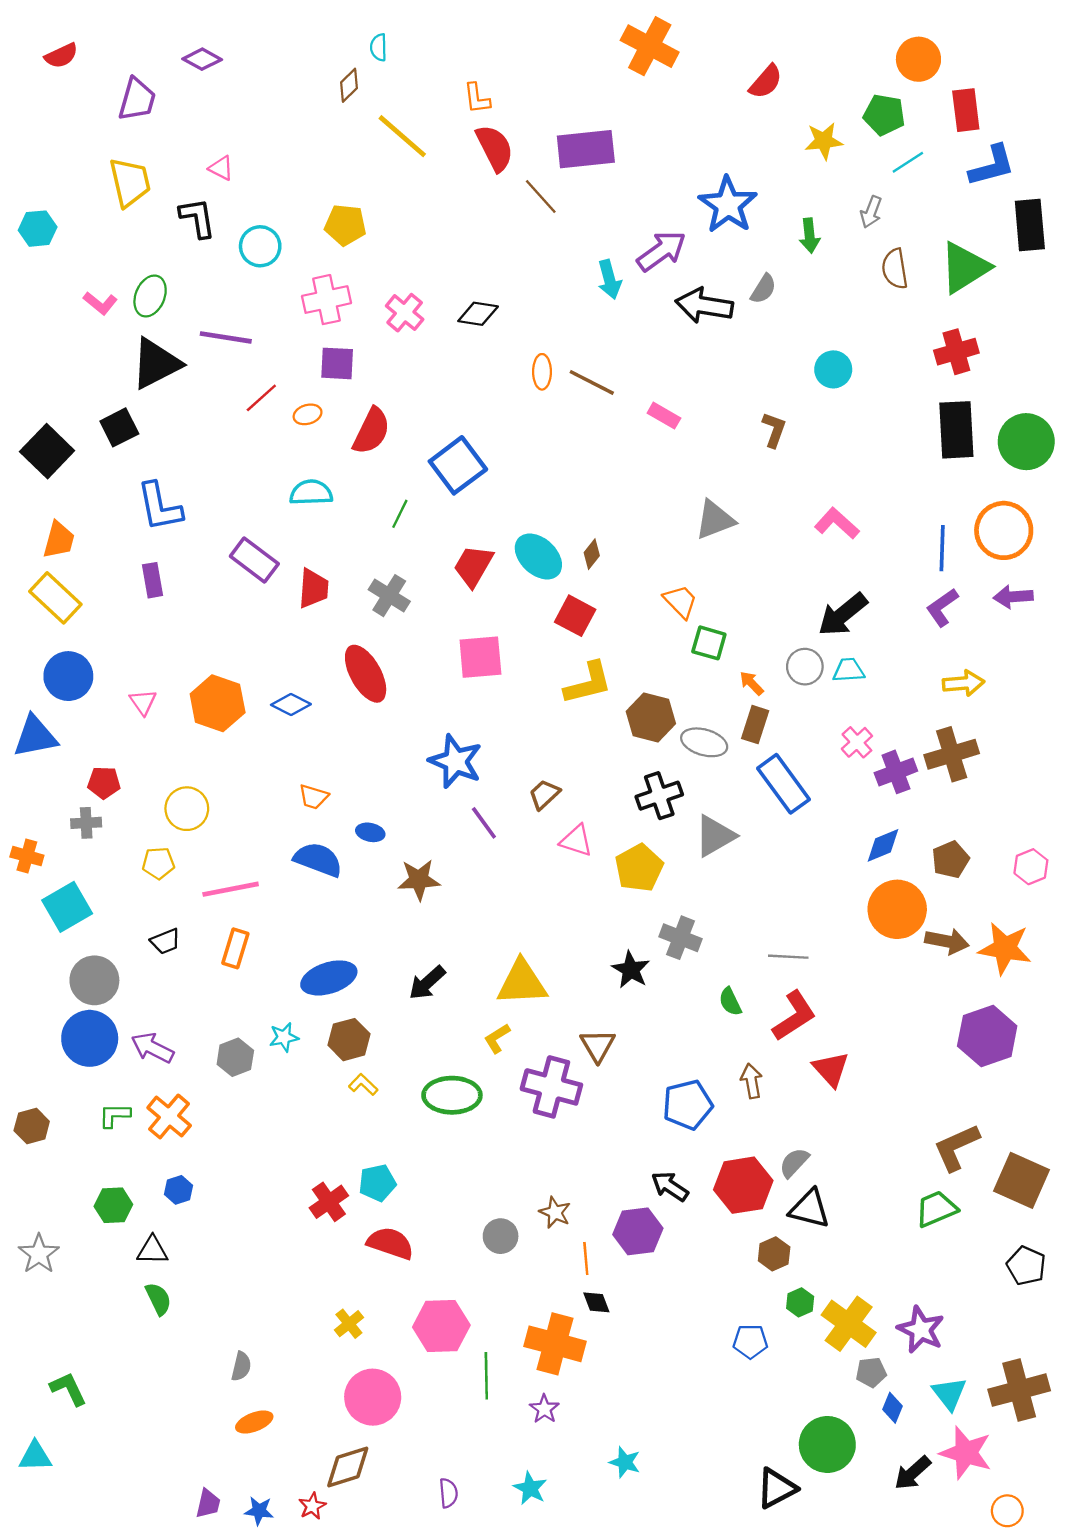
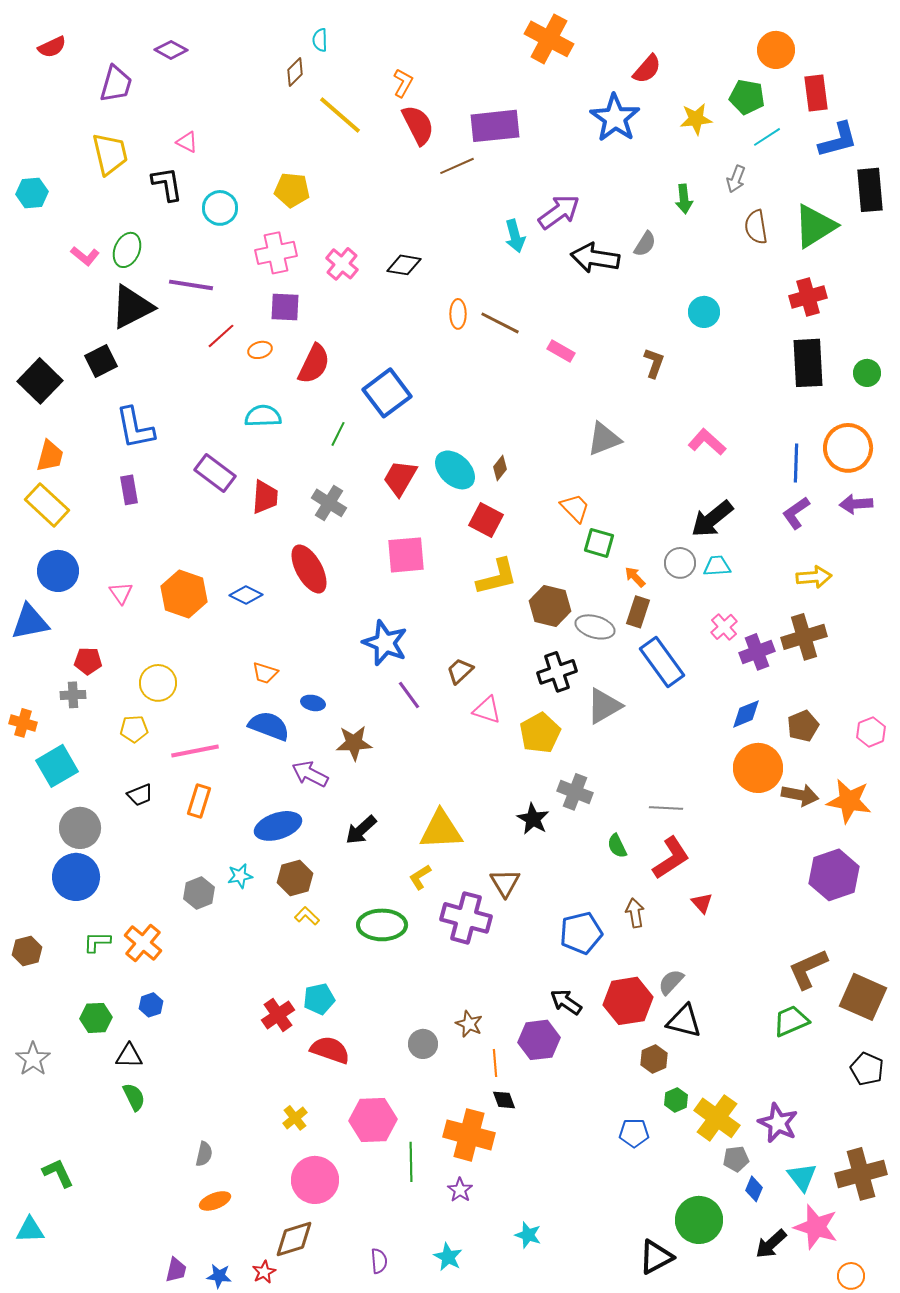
orange L-shape: (477, 98) -> (403, 83), turned -144
brown line: (541, 197) -> (457, 166), turned -72
blue star: (728, 205) -> (615, 118), moved
green circle: (1026, 442) -> (867, 373), size x0.6
purple arrow: (152, 1048) -> (310, 774), moved
red triangle: (831, 1069) -> (702, 903), size x0.7

